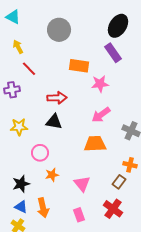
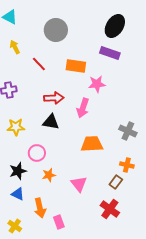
purple rectangle: (113, 53) -> (110, 53), turned -36
red line: (29, 69) -> (39, 64), moved
pink arrow: (101, 115) -> (83, 108), moved, turned -36
black star: (21, 184) -> (18, 171), moved
blue triangle: (21, 207) -> (18, 194), moved
pink rectangle: (79, 215) -> (59, 222), moved

